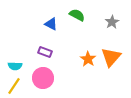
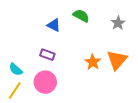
cyan semicircle: (15, 66) -> (16, 69), turned 40

